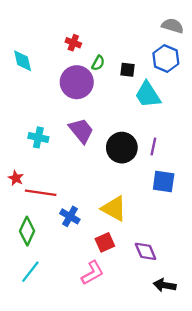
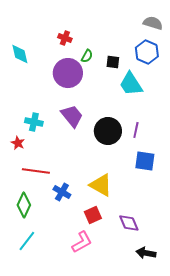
red star: (16, 178) -> (18, 143), moved

